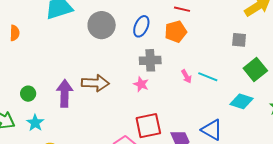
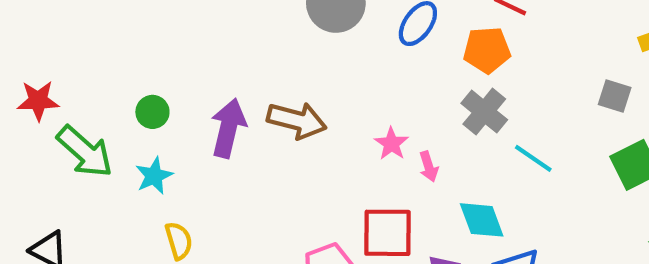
gray cross: (150, 60) -> (484, 112), moved, turned 30
pink arrow: (186, 76) -> (429, 167), moved
cyan diamond: (242, 101) -> (482, 220), moved, turned 40

